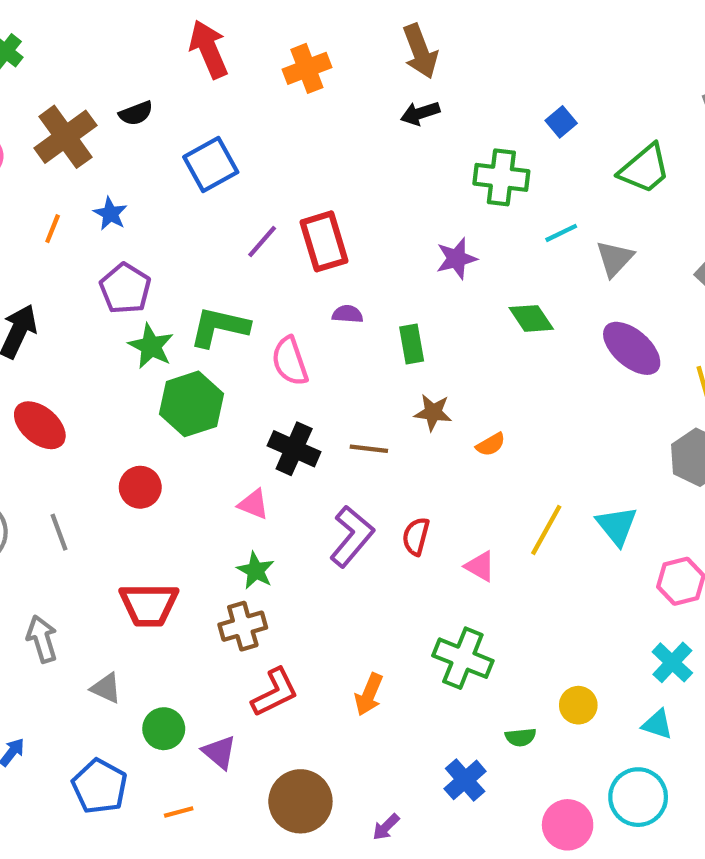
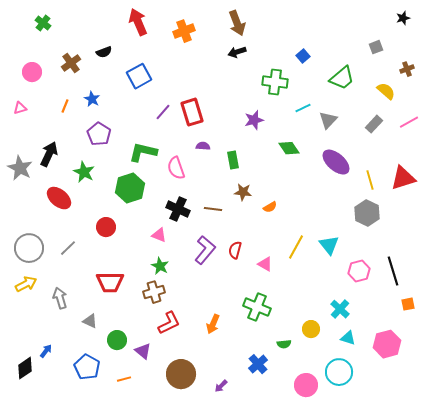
brown cross: (65, 137) -> (71, 63), size x0.7
green star: (151, 346) -> (84, 172), moved
gray line: (59, 532) -> (68, 248), turned 66
cyan cross: (672, 662) -> (340, 309), moved

